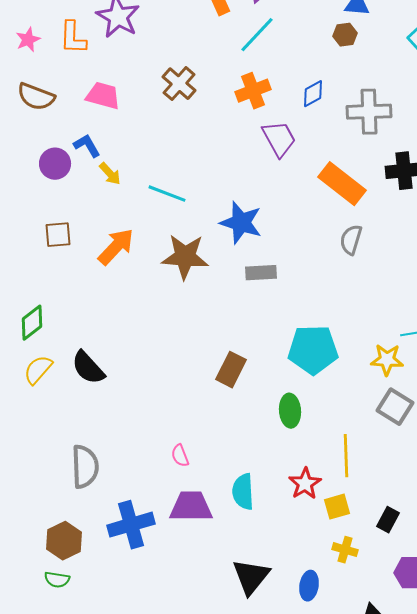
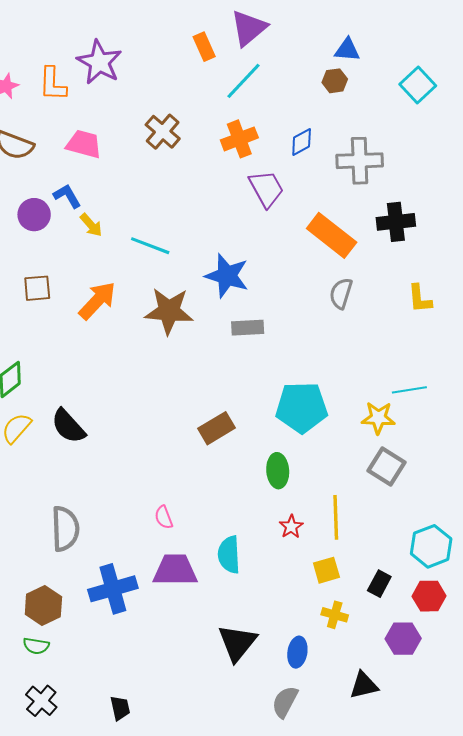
brown rectangle: (231, 370) -> (217, 428), turned 32
red star: (305, 484) -> (291, 527), moved, size x0.7

